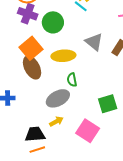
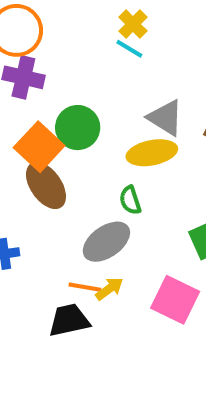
green circle: (53, 22) -> (78, 128), moved
yellow ellipse: (63, 56) -> (152, 153), moved
orange line: (37, 150) -> (85, 287), moved, turned 35

